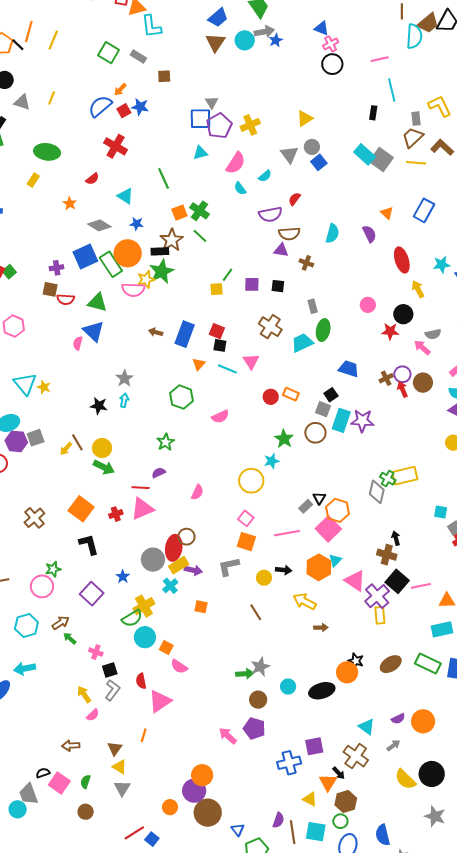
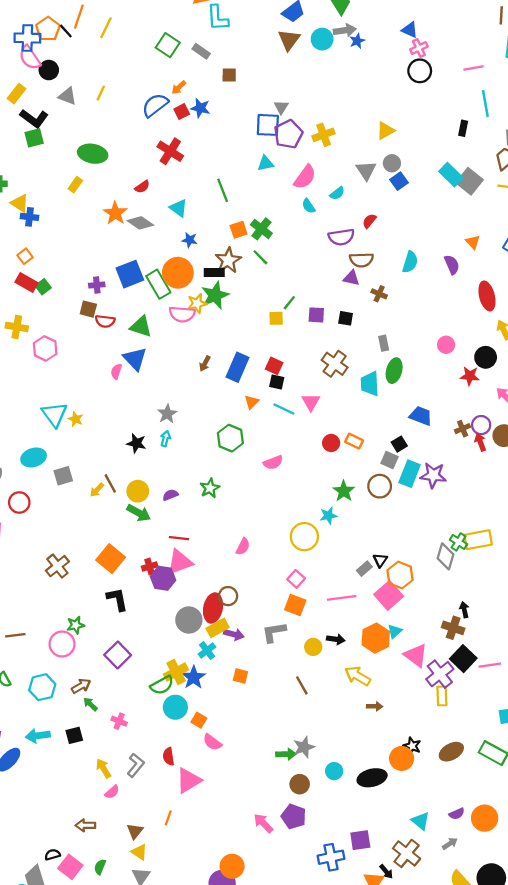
orange star: (70, 203) -> (115, 213), size x1.5
gray diamond: (99, 225) -> (140, 223), moved
brown arrow: (156, 332) -> (205, 364), turned -80
cyan trapezoid: (302, 343) -> (370, 384), turned -70
purple hexagon: (16, 441) -> (163, 578), moved
purple semicircle: (159, 473) -> (170, 495), moved
blue star: (123, 577) -> (194, 677), moved, size x1.5
black square: (110, 670) -> (74, 735), moved

